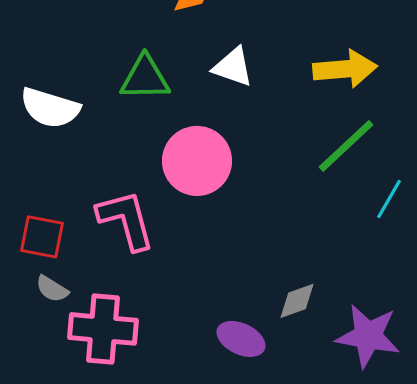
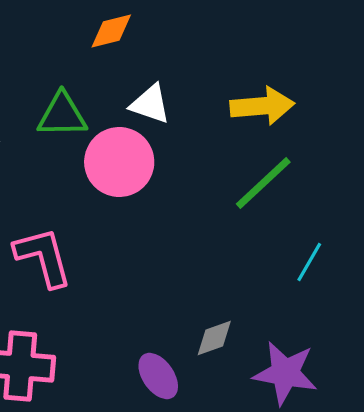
pink circle: (197, 161) -> (119, 162), moved
cyan line: (389, 199) -> (309, 262), moved
purple ellipse: (241, 339) -> (158, 376), turned 30

